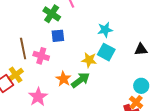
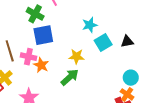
blue square: (58, 36) -> (43, 35), size x1.5
cyan square: (106, 52) -> (103, 42), moved, turned 36
orange star: (63, 79) -> (41, 65), moved

